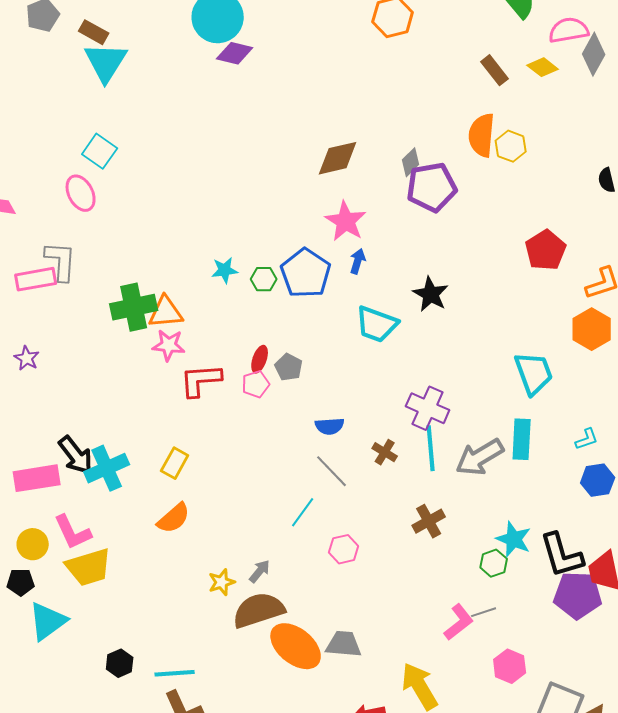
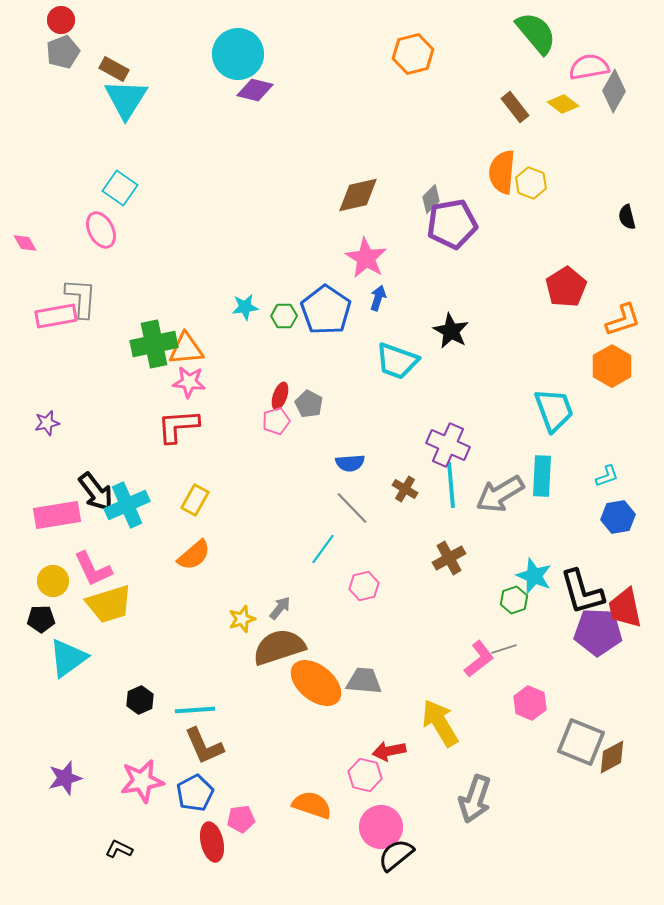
purple star: (27, 358) -> (47, 423), moved, turned 30
red L-shape: (201, 380) -> (178, 426), moved

